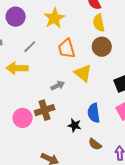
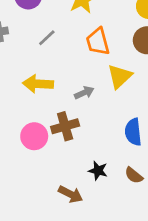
yellow arrow: (17, 68) -> (38, 84), moved
yellow triangle: (83, 73) -> (120, 76), turned 36
black star: (74, 125) -> (98, 171), moved

